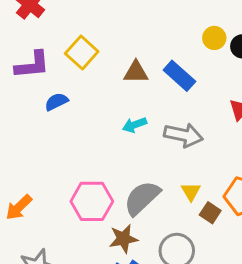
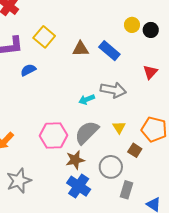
cyan arrow: (134, 125) -> (87, 99), moved
brown square: (210, 213) -> (135, 150), moved

